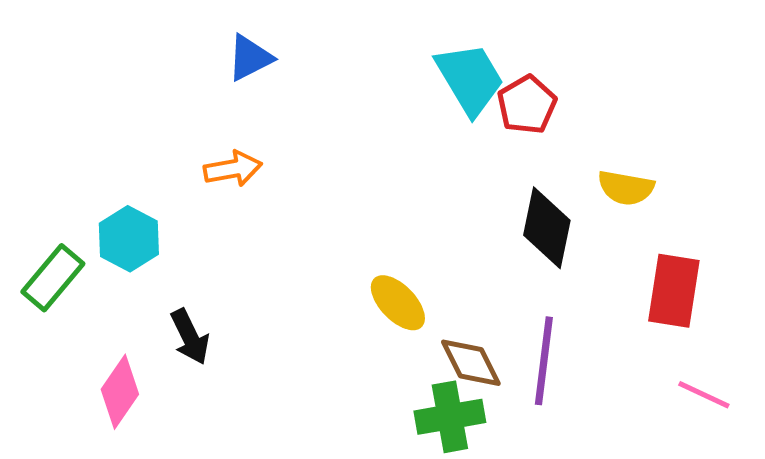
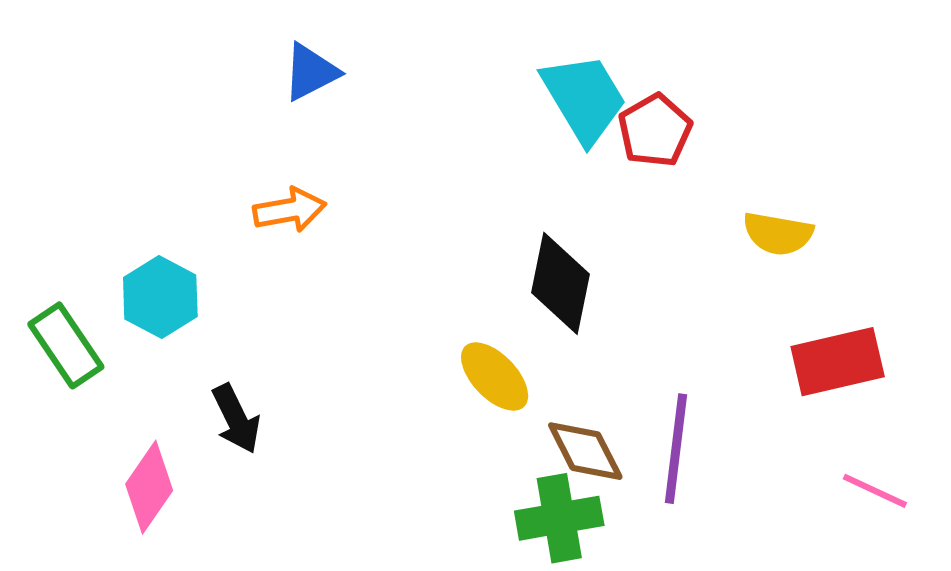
black diamond: (547, 228) -> (560, 283), moved
green rectangle: (53, 278) -> (66, 345), turned -74
red rectangle: (674, 291) -> (838, 362), turned 68

